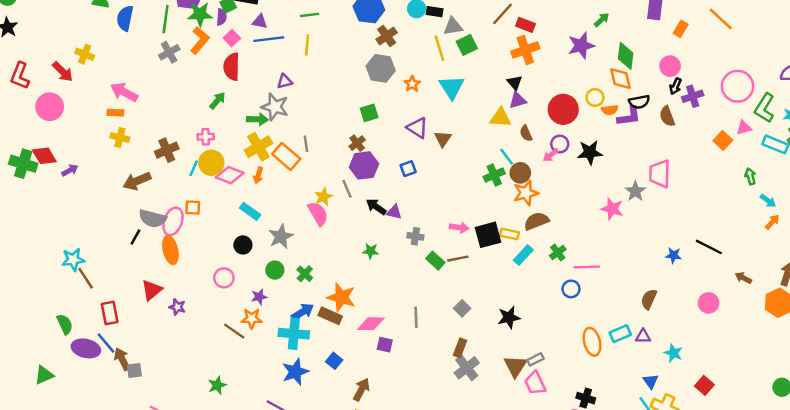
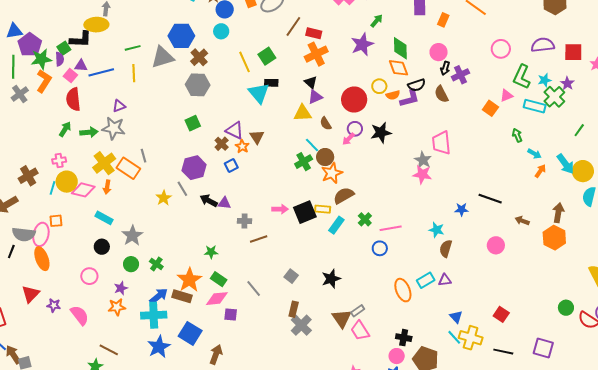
black rectangle: (435, 12) -> (271, 83), moved
purple triangle: (260, 22) -> (81, 66), moved
gray triangle: (453, 26) -> (163, 57), moved, size x1.4
orange star: (412, 84) -> (242, 146), moved
pink circle: (738, 86) -> (501, 49), moved, size x0.7
green arrow: (257, 119) -> (89, 132), moved
brown cross: (357, 143) -> (222, 144), moved
pink star: (612, 209) -> (422, 174), moved
pink semicircle: (318, 214) -> (80, 315), moved
green star: (371, 251) -> (211, 252), moved
brown line: (458, 259) -> (259, 239), moved
green rectangle: (435, 261) -> (219, 279), moved
orange star: (341, 297) -> (189, 280), turned 30
gray line: (416, 317) -> (254, 288), turned -30
brown line: (234, 331) -> (109, 350), moved
cyan star: (673, 353) -> (437, 230), moved
blue square: (334, 361) -> (190, 333), size x1.6

